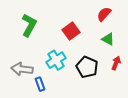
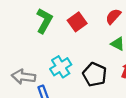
green L-shape: (29, 25) -> (44, 21), moved
red square: (71, 31) -> (77, 22), moved

